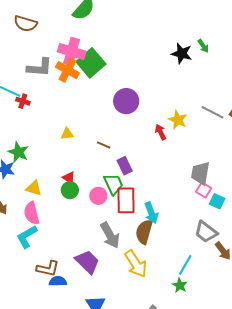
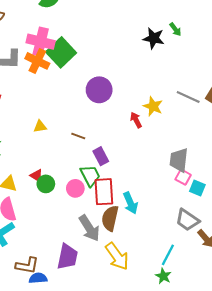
red triangle: (69, 178) -> (36, 176), moved
brown semicircle: (144, 232) -> (110, 218), moved
purple trapezoid: (87, 262) -> (67, 257), turned 60

